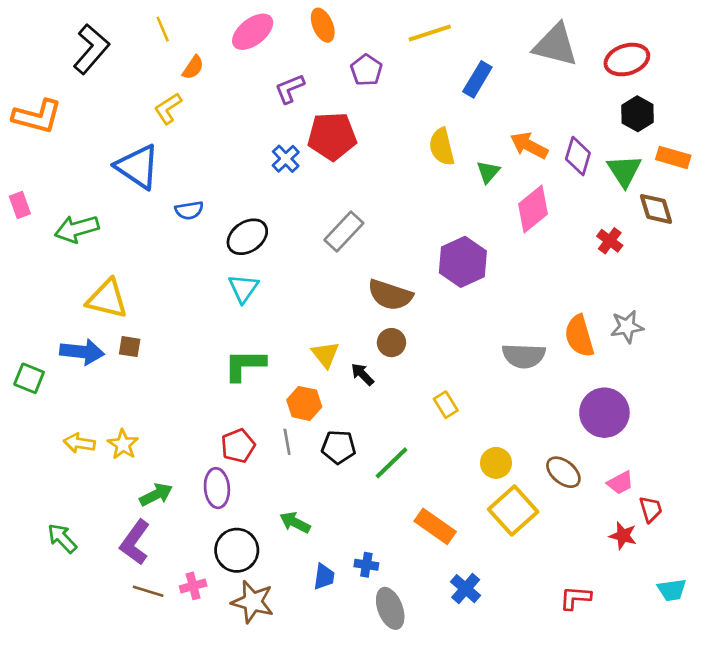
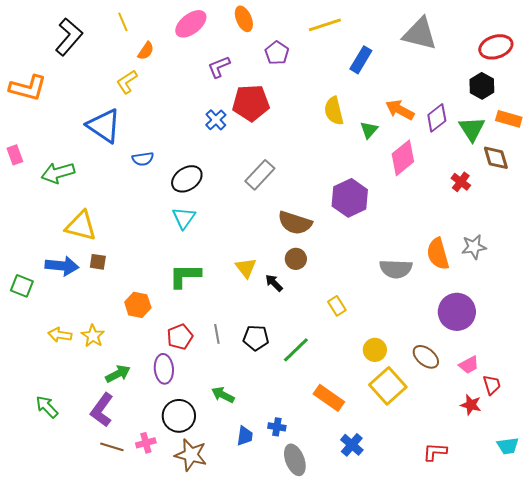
red ellipse: (627, 60) -> (496, 47), moved
purple diamond: (578, 156) -> (437, 118), turned 36
orange hexagon: (304, 403) -> (138, 305), moved

